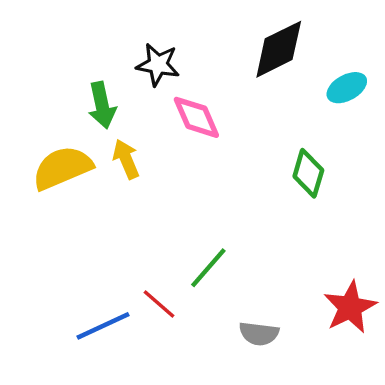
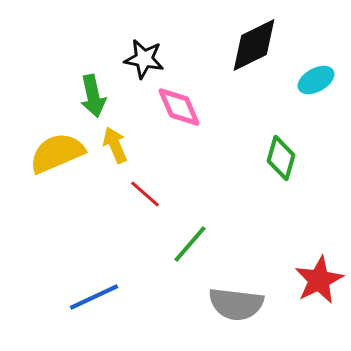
red line: (159, 304) -> (145, 194), moved
gray semicircle: (259, 334) -> (236, 304), size x1.5

